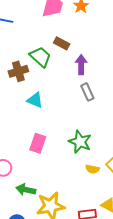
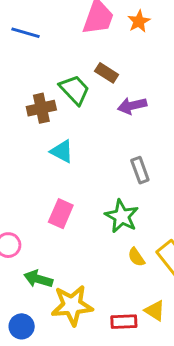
purple arrow: (81, 65) -> (132, 106), turned -108
gray rectangle: (87, 92) -> (140, 170), moved
yellow semicircle: (92, 169) -> (136, 257), turned 40

